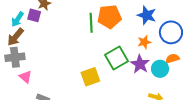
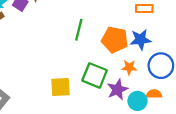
blue star: (147, 15) -> (141, 40), turned 30
orange pentagon: (109, 17) -> (115, 40), moved
green square: (117, 58) -> (95, 75), turned 35

